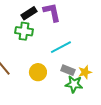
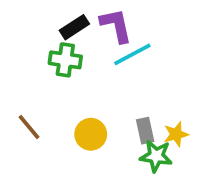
cyan line: (61, 47) -> (132, 54), moved
gray rectangle: (68, 70) -> (145, 131), turned 56

